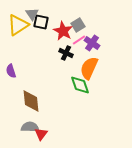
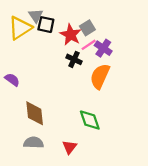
purple semicircle: (11, 71) -> (12, 80), turned 144
green diamond: (80, 85) -> (90, 120), moved
red triangle: (41, 134) -> (70, 147), moved

